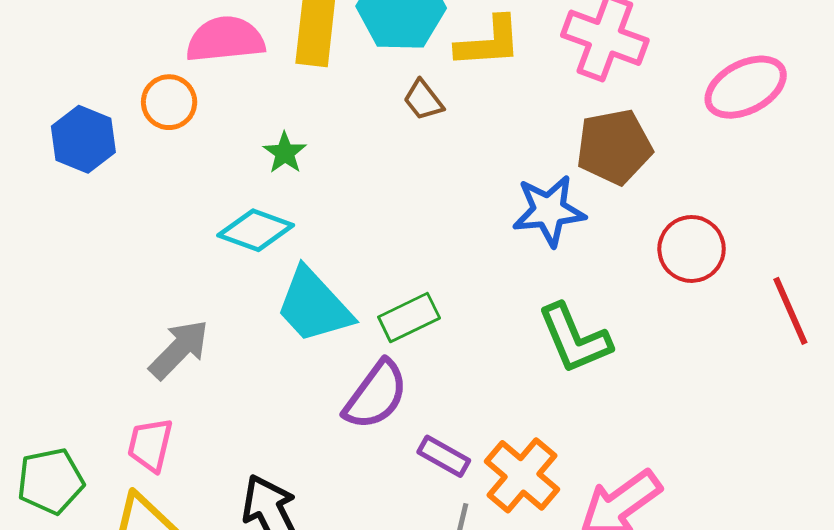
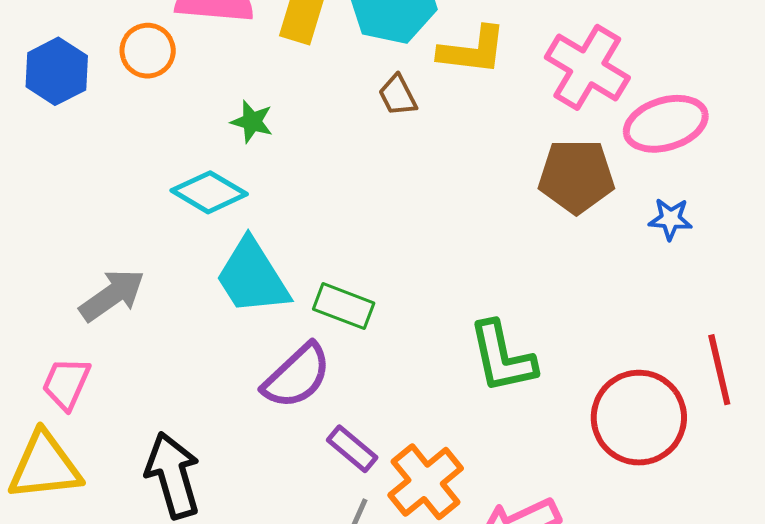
pink ellipse: (746, 87) -> (666, 124), moved
green star: (285, 153) -> (252, 122), turned -30
blue star: (549, 211) -> (670, 219), moved, size x0.6
red circle: (692, 249) -> (639, 418), moved, size x1.4
green rectangle: (409, 318) -> (344, 306), turned 36

